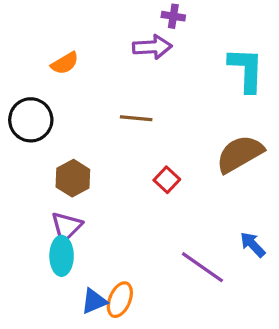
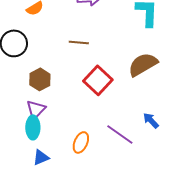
red square: (167, 180) -> (98, 80), size x1.8
orange ellipse: (120, 300) -> (81, 142), moved
blue triangle: (94, 301) -> (41, 157), moved

